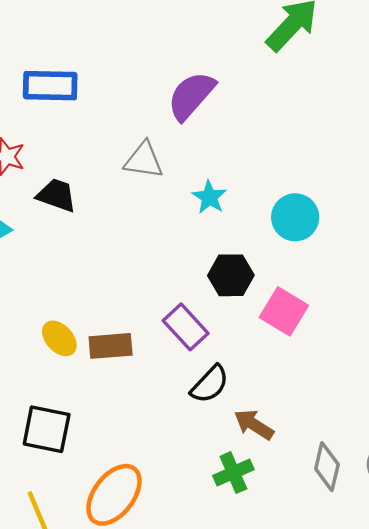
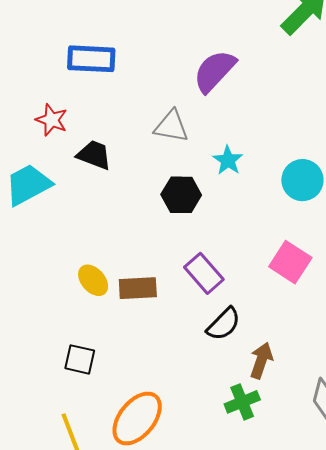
black hexagon: (231, 275) -> (181, 195), moved
brown arrow: (254, 425) -> (261, 360), turned 75
black square: (47, 429) -> (80, 359), size x0.7

